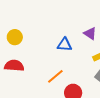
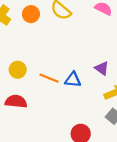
orange line: (55, 76) -> (49, 78), moved, turned 60

